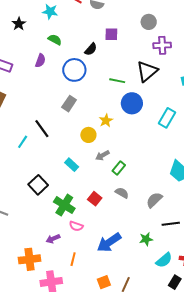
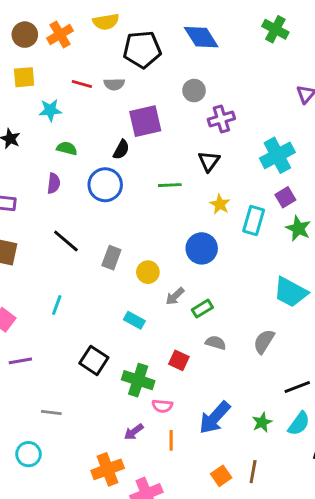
purple square: (111, 34) -> (145, 121), size x1.6
black triangle: (147, 71) -> (209, 161), size x0.7
blue circle: (132, 103) -> (202, 248), moved
gray rectangle: (69, 104) -> (111, 258), moved
yellow star: (106, 120) -> (220, 204), moved
black line: (42, 129) -> (66, 241), moved
green rectangle: (119, 168) -> (202, 309), turned 32
black line: (171, 224) -> (297, 387), moved
green star: (146, 239) -> (262, 422), moved
orange line: (73, 259) -> (171, 440), moved

